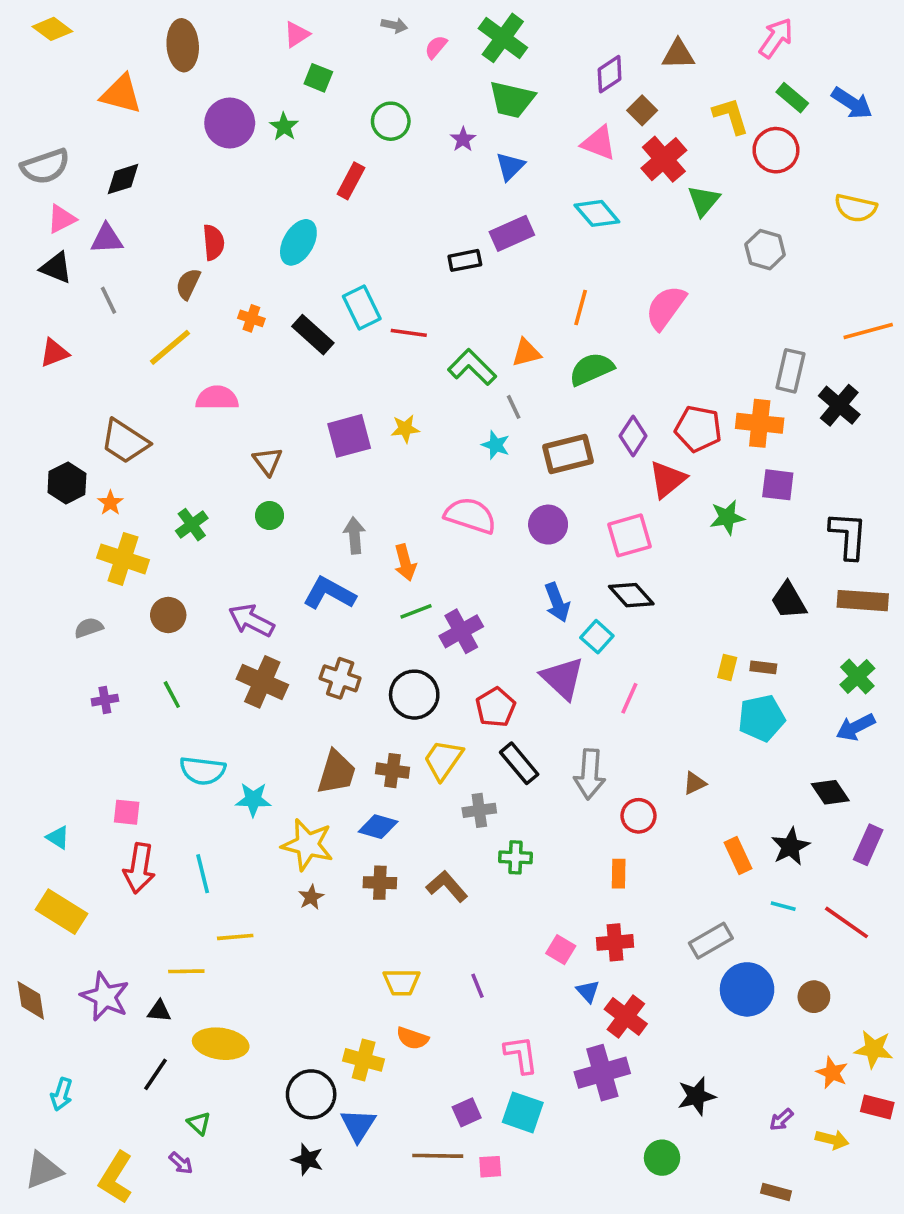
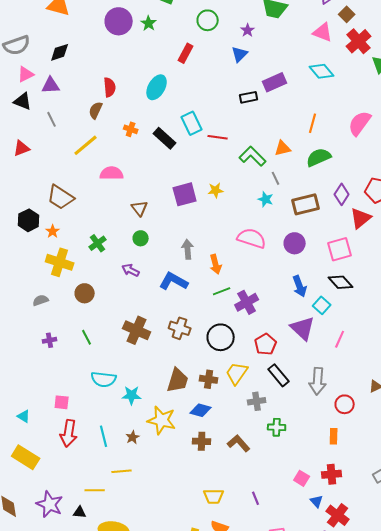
blue triangle: (510, 166) -> (240, 54), moved
purple arrow: (251, 620) -> (131, 270), moved, size x0.7
brown star: (311, 897) -> (133, 437), moved

